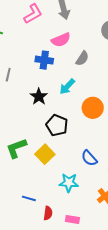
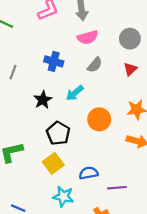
pink semicircle: (61, 40) -> (88, 37), moved
yellow square: (45, 154) -> (53, 163), moved
blue semicircle: (89, 158) -> (89, 173), turned 114

